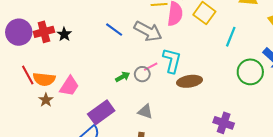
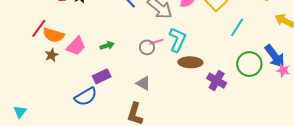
red line: (28, 75) -> (39, 28), turned 54
green arrow: (123, 77) -> (107, 46), moved
purple rectangle: (101, 112) -> (102, 76), size x0.7
purple cross: (224, 123) -> (217, 81), moved

